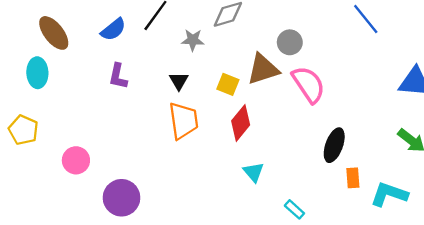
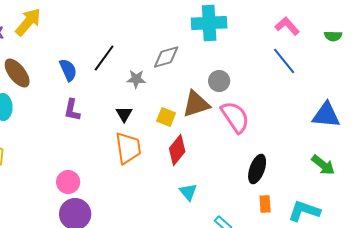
blue semicircle: (113, 29) -> (68, 70), turned -75
pink circle: (76, 160) -> (68, 182), moved
orange rectangle: (353, 178) -> (265, 204), moved

